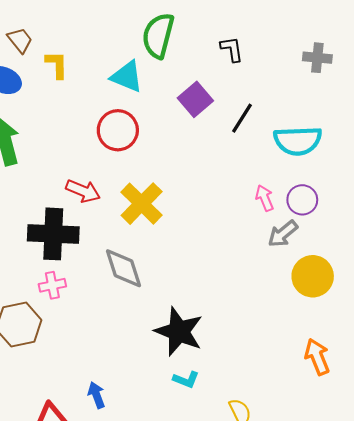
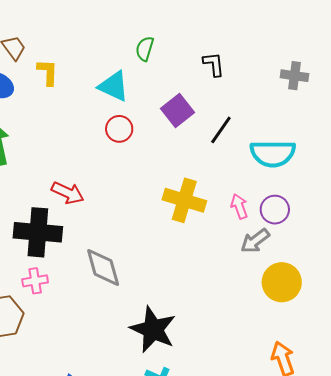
green semicircle: (158, 36) -> (145, 49), size x0.6
red circle: (118, 130) -> (119, 129), moved, size x0.7
yellow cross: (142, 204) -> (184, 200), moved, turned -30

